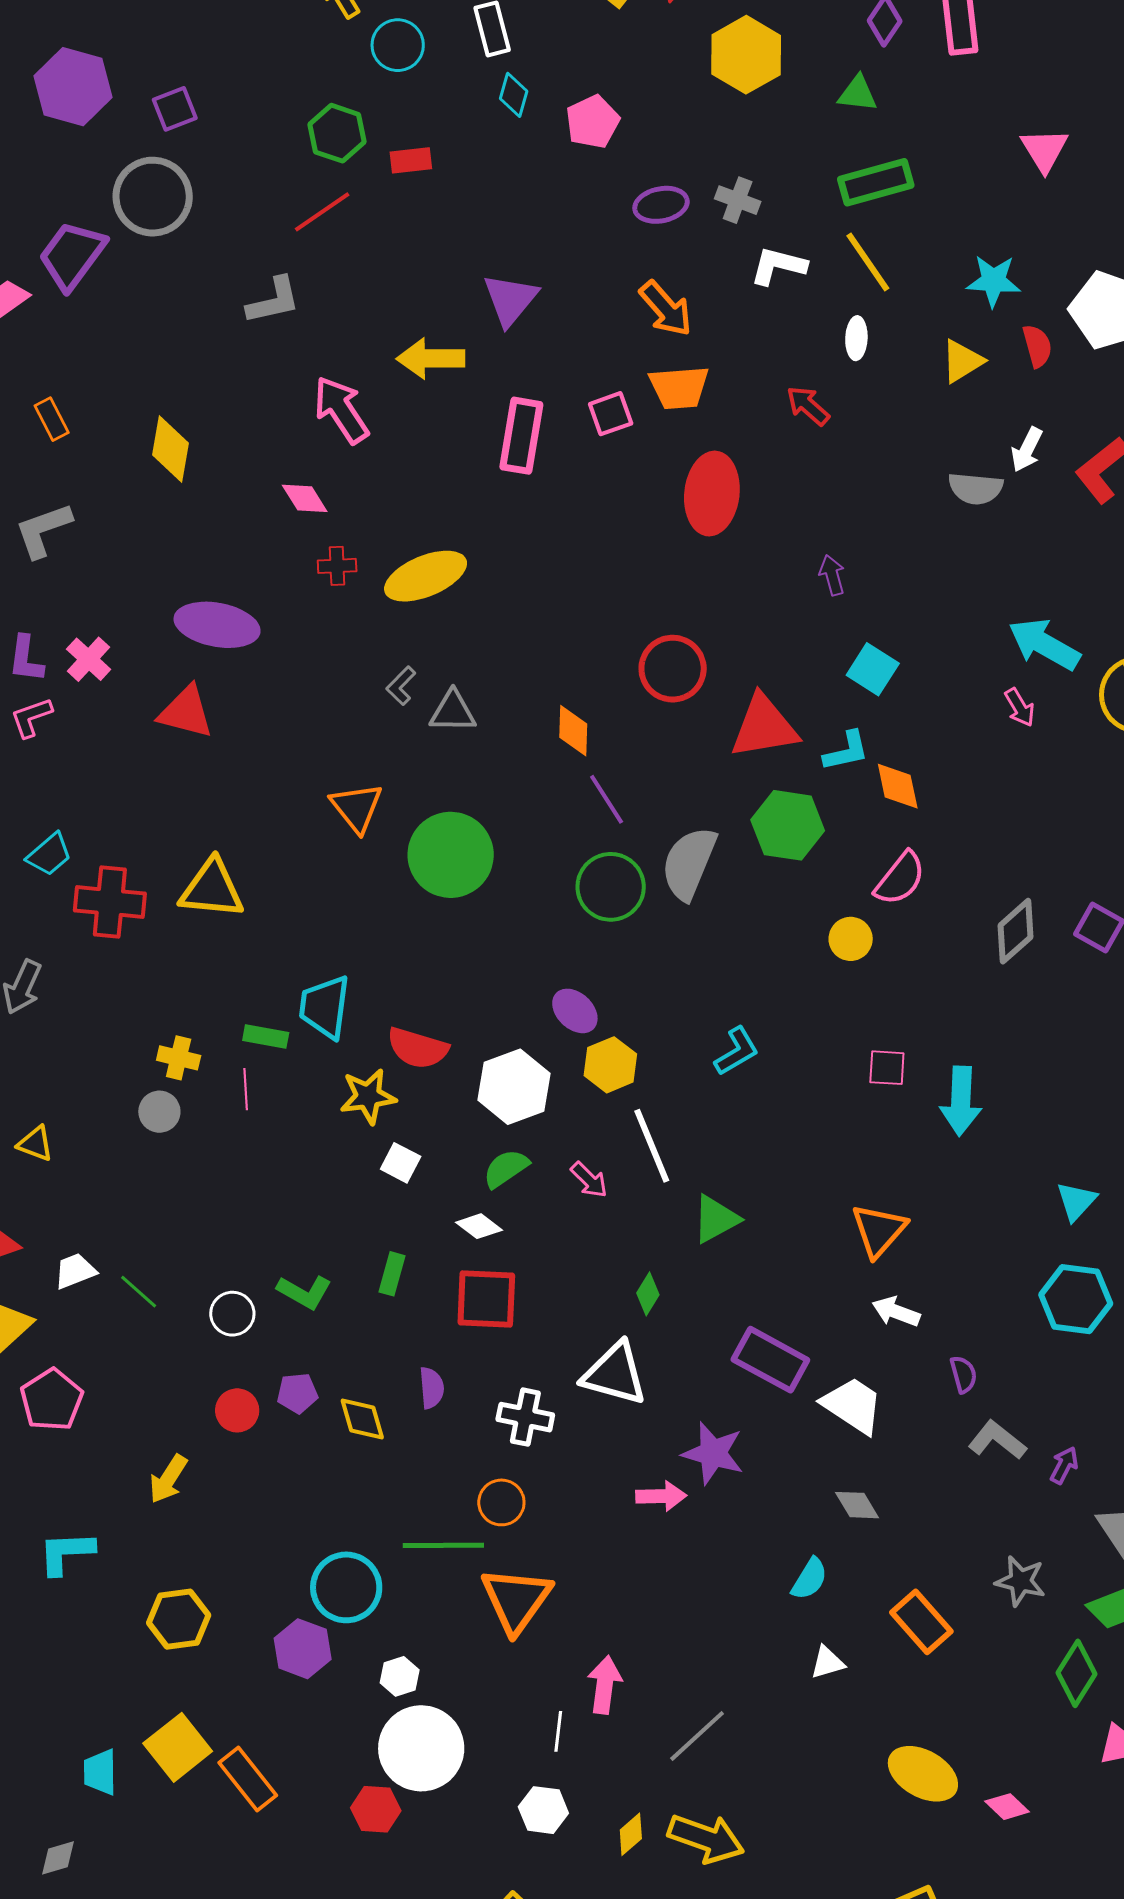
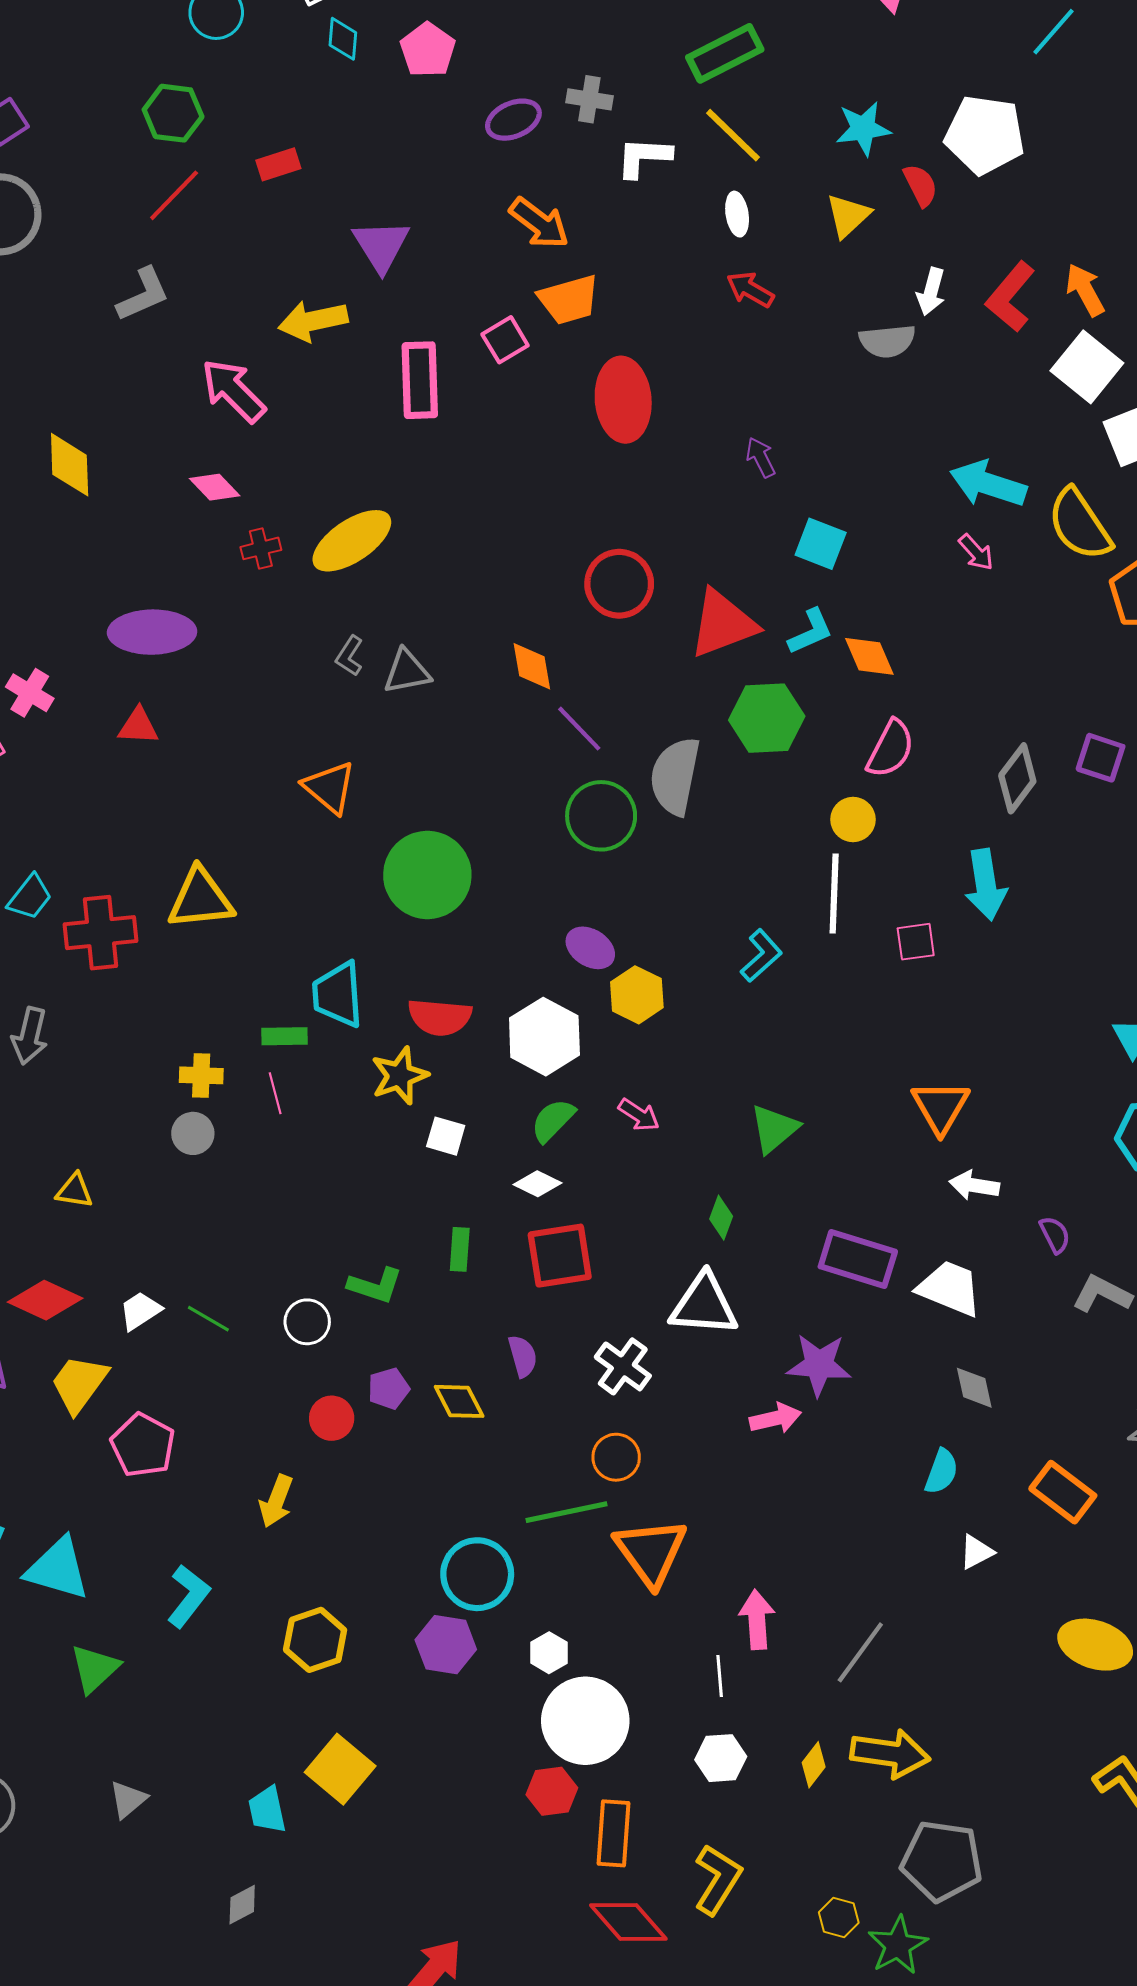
red rectangle: (411, 160) -> (278, 164), moved
red arrow: (808, 406) -> (750, 289), moved
red triangle: (186, 712) -> (138, 726), size x0.7
green circle: (451, 855) -> (427, 875), moved
cyan arrow: (961, 1101) -> (986, 885), moved
white line: (652, 1146) -> (834, 893), moved, turned 36
white cross: (525, 1417) -> (623, 1366), turned 36
gray diamond: (857, 1505) -> (974, 1388), turned 30
cyan L-shape: (66, 1553) -> (189, 1596), turned 142
orange rectangle: (248, 1779) -> (614, 1833), moved, turned 54

